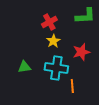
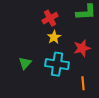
green triangle: (24, 67) -> (25, 63), turned -40
orange line: (72, 86) -> (83, 83), moved

